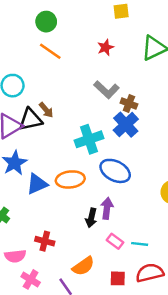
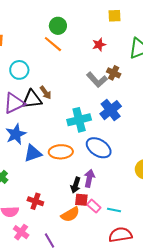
green circle: (46, 22) -> (58, 26), moved
brown cross: (129, 104) -> (114, 73), moved
orange semicircle: (83, 266) -> (70, 214), moved
red square: (118, 278) -> (81, 200), moved

